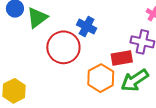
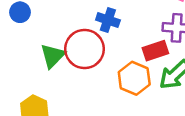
green triangle: (37, 18) -> (53, 56), moved

